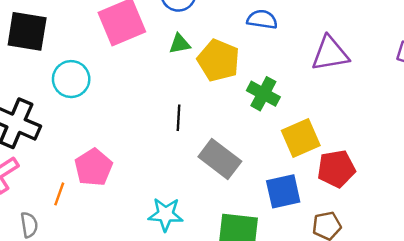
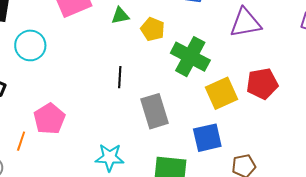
yellow pentagon: (218, 60) -> (153, 29), size x0.7
green cross: (263, 94) -> (190, 57), size x1.4
gray rectangle: (220, 159) -> (154, 111), turned 36
red pentagon: (336, 169) -> (262, 84), moved

